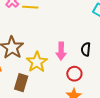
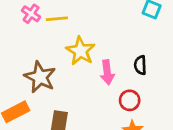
yellow star: (37, 62) -> (81, 51), moved

